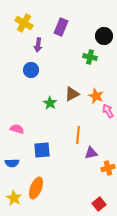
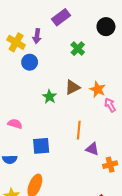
yellow cross: (24, 23) -> (16, 42), moved
purple rectangle: (61, 27) -> (61, 17), turned 30
green cross: (90, 57) -> (78, 49), moved, turned 32
purple triangle: (91, 153) -> (92, 149), turned 32

